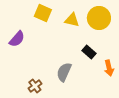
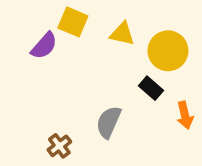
yellow circle: (99, 18) -> (168, 51), moved
purple semicircle: (17, 39) -> (44, 46), moved

